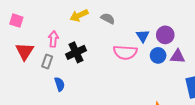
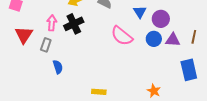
blue triangle: (143, 36) -> (140, 12), moved
black cross: (76, 52) -> (74, 24), moved
pink semicircle: (125, 52) -> (122, 36), turned 35

